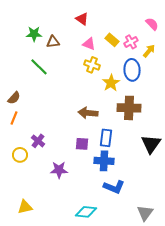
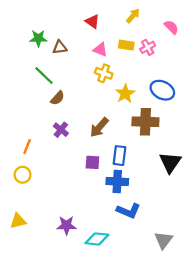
yellow rectangle: (112, 40) -> (126, 45), turned -32
yellow arrow: (149, 51) -> (133, 16), moved
blue ellipse: (132, 70) -> (162, 90), moved, turned -60
brown semicircle: (14, 98) -> (57, 98), moved
brown arrow: (88, 113) -> (99, 127), turned -54
orange line: (14, 118) -> (27, 147), moved
purple cross: (38, 141) -> (61, 130), moved
purple star: (59, 170) -> (67, 225), moved
yellow triangle: (25, 207) -> (18, 221), moved

